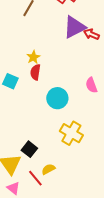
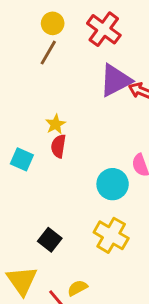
cyan circle: (57, 98) -> (113, 184), moved
black square: (29, 149) -> (50, 240), moved

